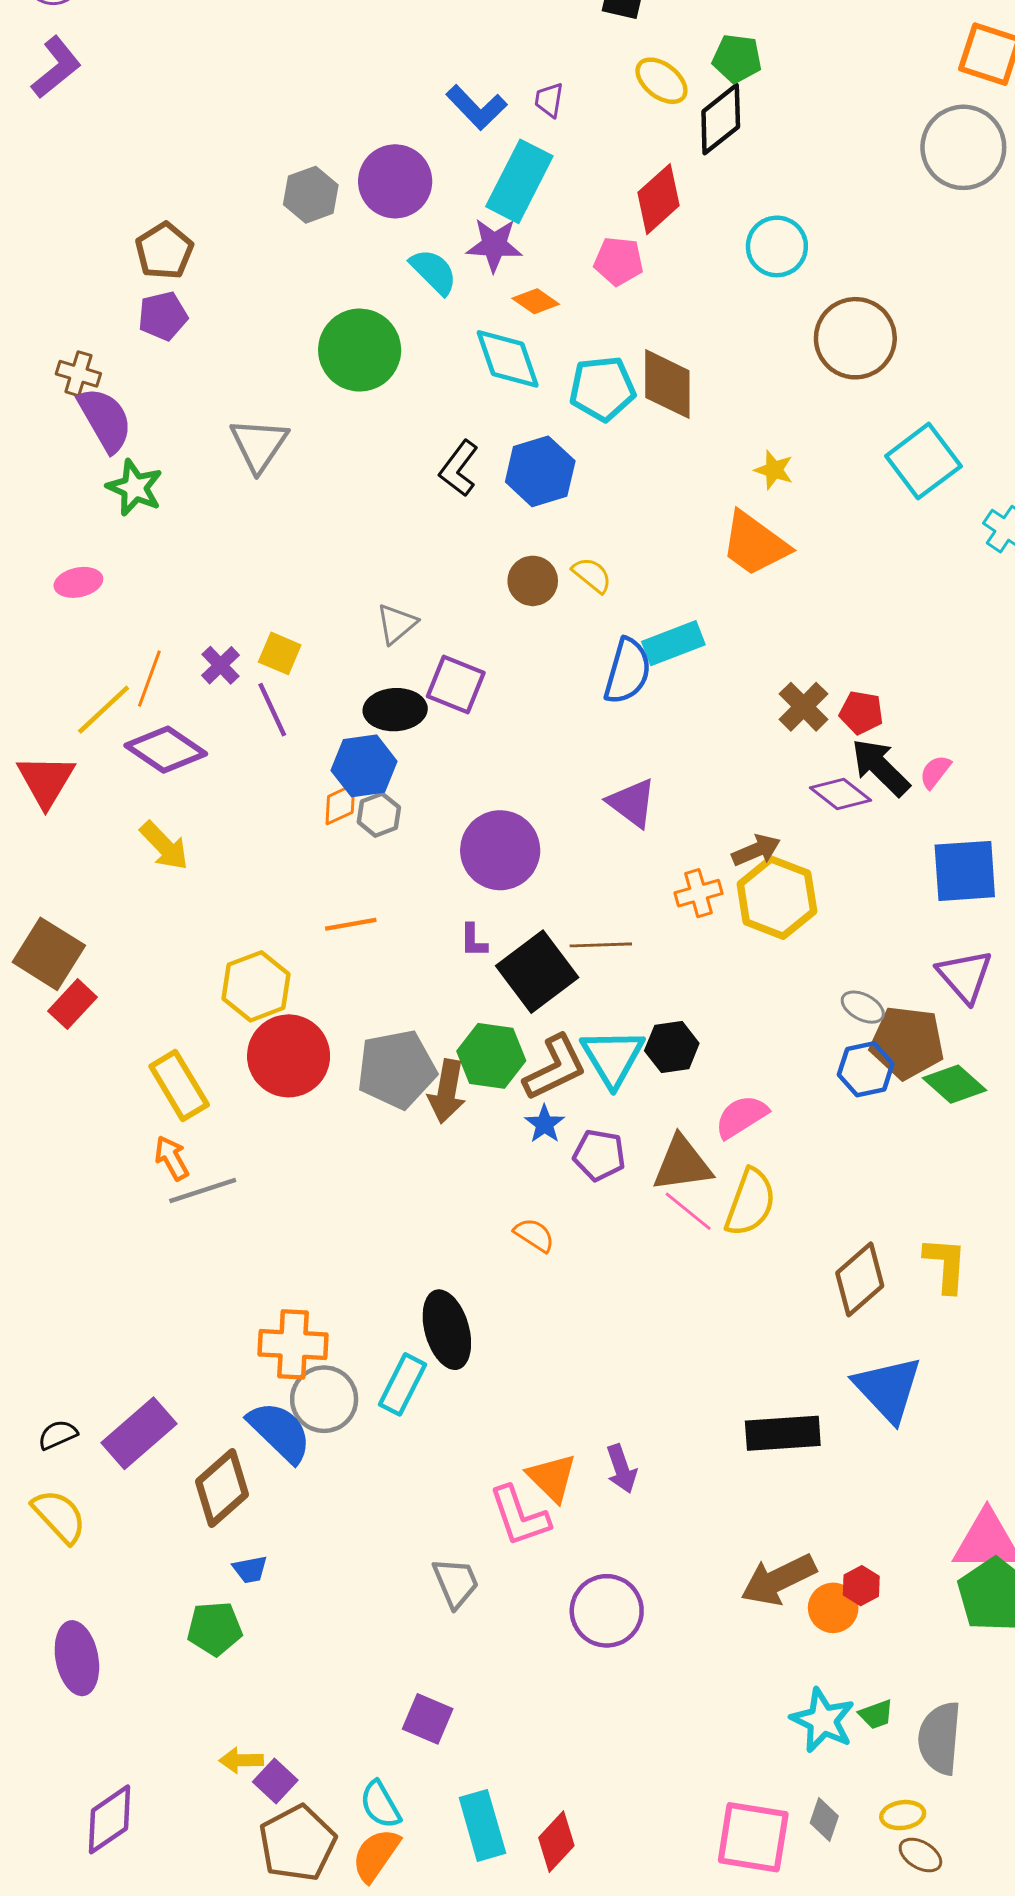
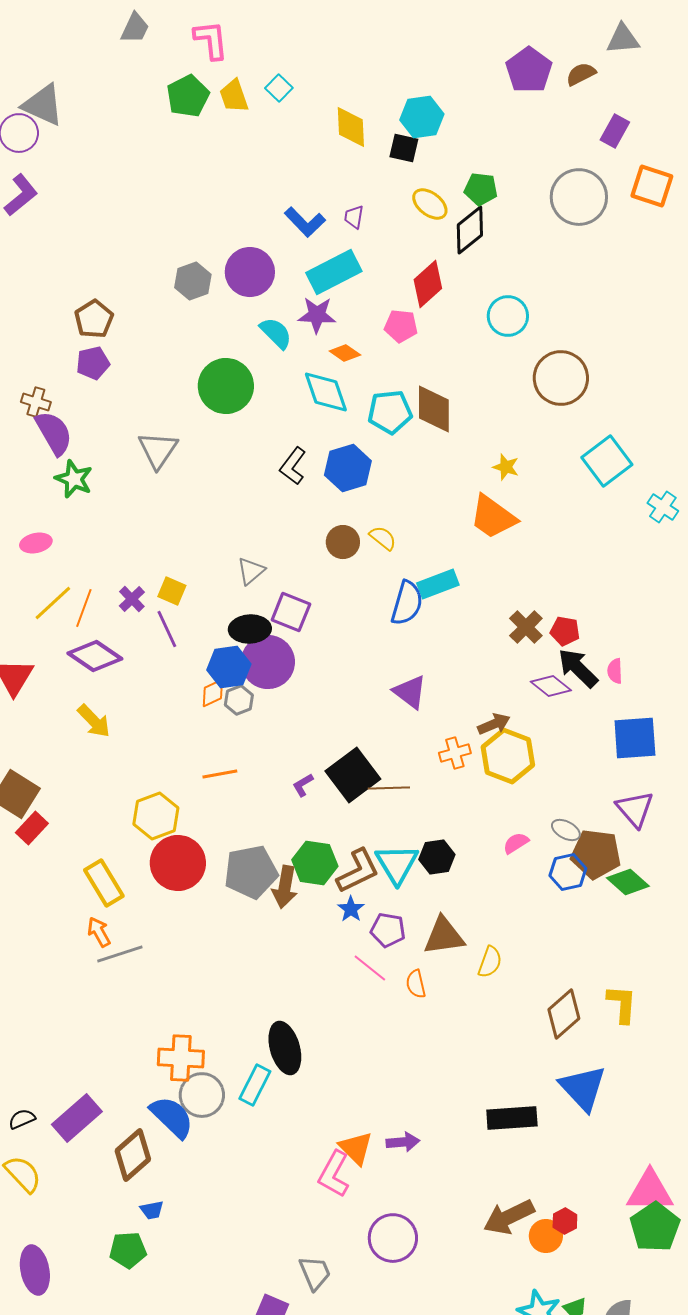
gray circle: (963, 147) -> (579, 197), moved
cyan rectangle: (519, 181) -> (334, 272), turned 36
yellow line: (104, 710) -> (53, 603), moved
pink semicircle: (935, 772) -> (615, 671), turned -40
purple circle: (500, 850) -> (268, 662), moved
purple L-shape: (474, 940) -> (303, 785), turned 60
black square: (537, 972) -> (353, 775), moved
pink semicircle: (741, 1117) -> (516, 843), moved, size x0.7
yellow semicircle: (750, 1202) -> (490, 962), size x0.7
pink line: (688, 1211) -> (370, 968), moved
orange semicircle: (534, 1235) -> (416, 984), moved, turned -136
purple arrow: (622, 1469) -> (403, 1142), turned -76
pink L-shape: (519, 1516) -> (334, 1174), turned 48
gray trapezoid: (456, 1583) -> (315, 1273), moved

